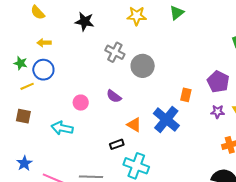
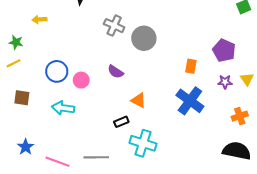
blue circle: (43, 70) -> (57, 71), moved
yellow line: (27, 86) -> (13, 63), moved
blue cross: (166, 119) -> (190, 101), moved

